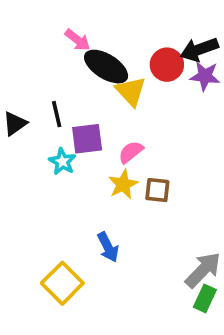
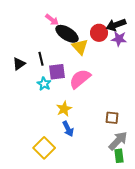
pink semicircle: (131, 152) -> (80, 79), size x1.6
yellow star: (123, 184) -> (64, 109), moved
brown square: (157, 190) -> (112, 118), moved
green rectangle: (205, 298) -> (119, 156), turned -32

